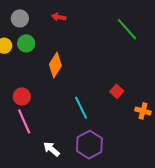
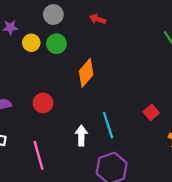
pink line: (24, 121) -> (39, 155), moved
white arrow: (51, 149) -> (81, 136), moved, turned 42

